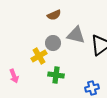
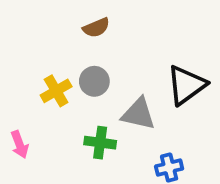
gray triangle: (76, 35) -> (138, 114), moved
yellow cross: (39, 56) -> (56, 91), moved

